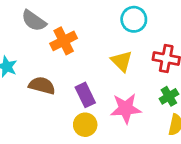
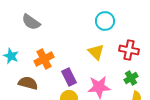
orange cross: (64, 41) -> (44, 59), moved
brown semicircle: (42, 86) -> (28, 83), moved

